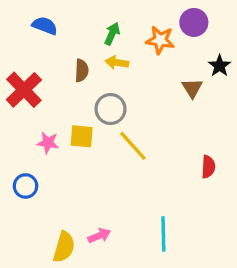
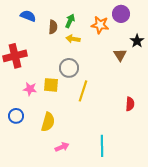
brown semicircle: (82, 71) -> (53, 27), moved
red cross: (24, 90) -> (15, 56), turned 30
yellow line: (133, 146) -> (83, 91), turned 60
yellow semicircle: (64, 247) -> (48, 122), moved

